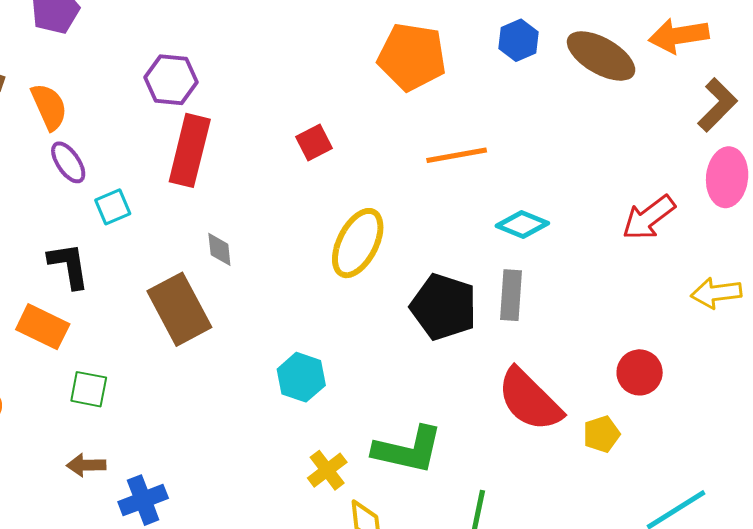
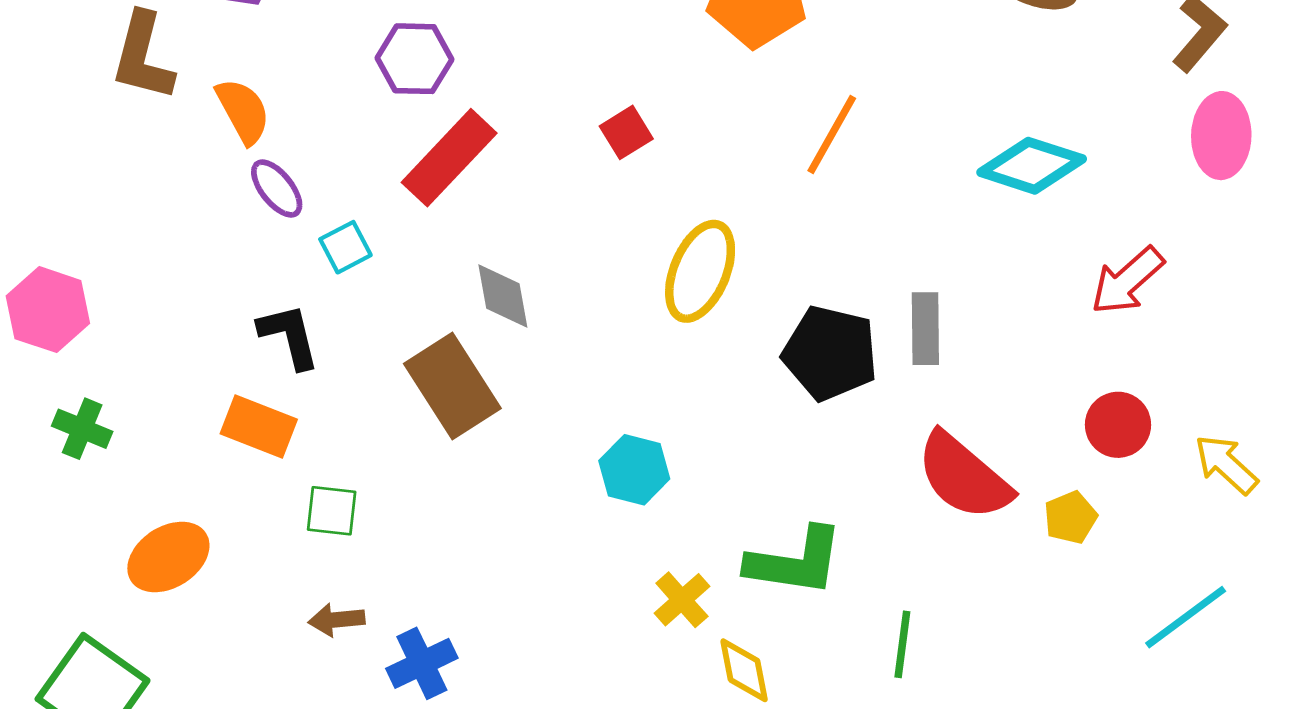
red rectangle: (190, 150) -> (449, 158), turned 34
orange line: (457, 155) -> (832, 135), turned -46
red arrow: (649, 218) -> (1127, 281), moved
cyan diamond: (522, 224) -> (1032, 166), moved, size x1.4
gray diamond: (219, 249) -> (503, 296), size x1.4
yellow arrow: (716, 293) -> (1226, 464), moved, turned 54

